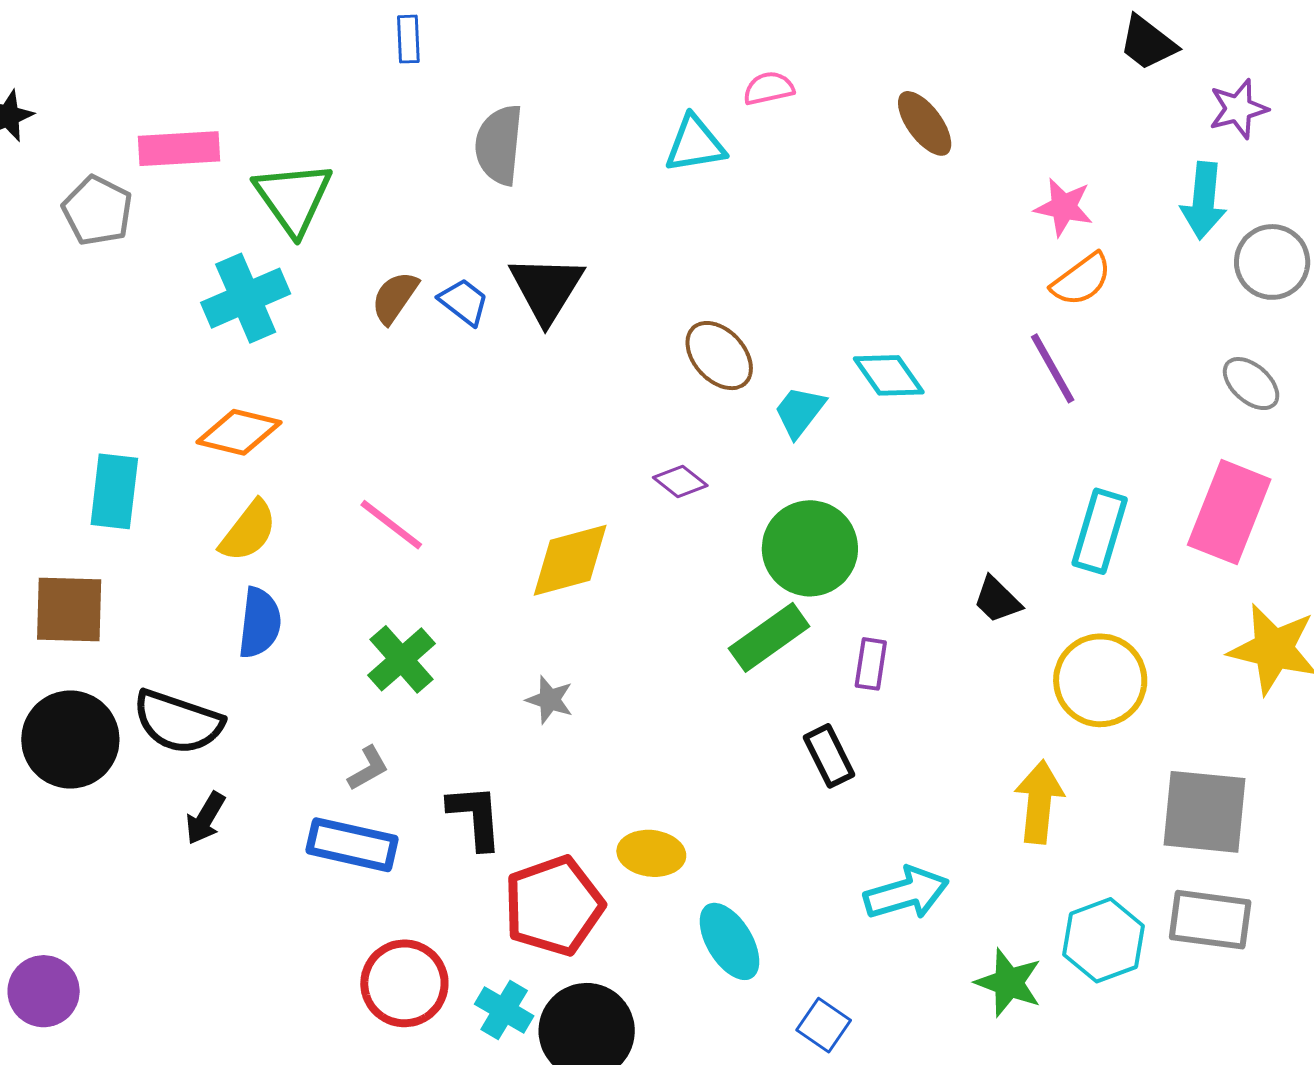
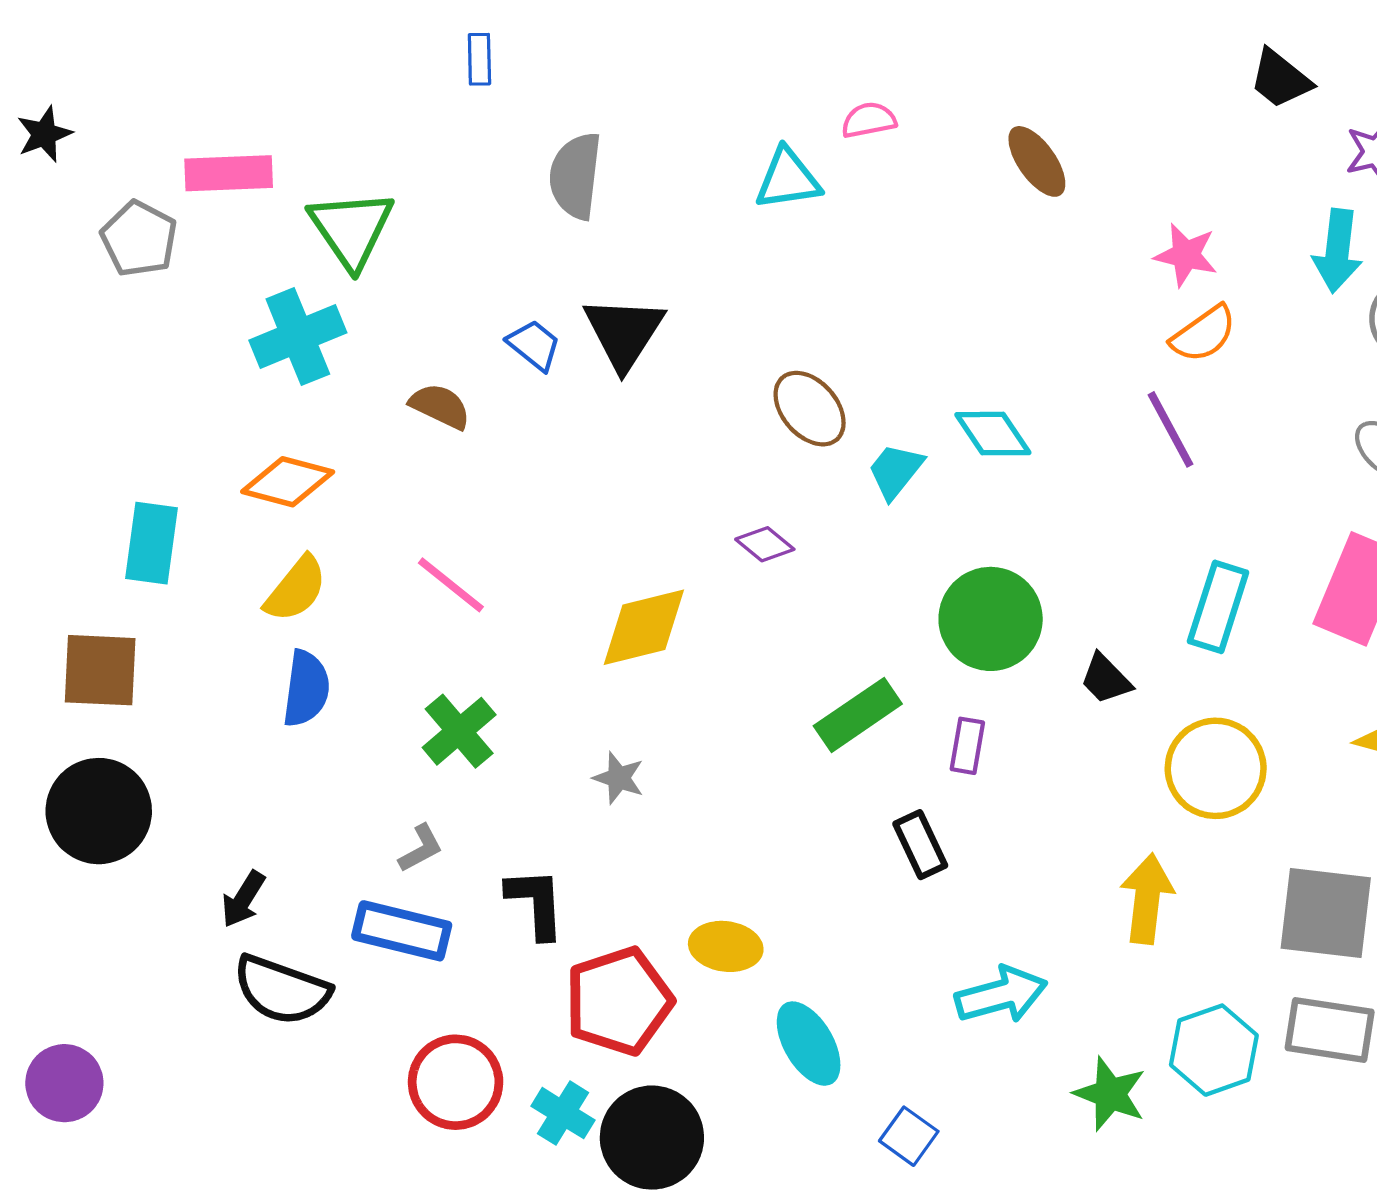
brown semicircle: (395, 297) -> (440, 406), moved, turned 80
green circle: (810, 548) -> (991, 619), moved
black semicircle: (178, 722) -> (282, 990), moved

